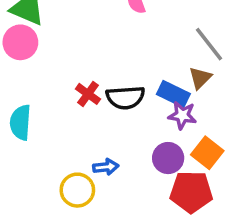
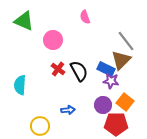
pink circle: (20, 42) -> (53, 40), moved
brown triangle: (200, 78) -> (121, 60), size x1.5
black semicircle: (125, 98) -> (79, 71), turned -115
yellow circle: (77, 190) -> (40, 126), moved

